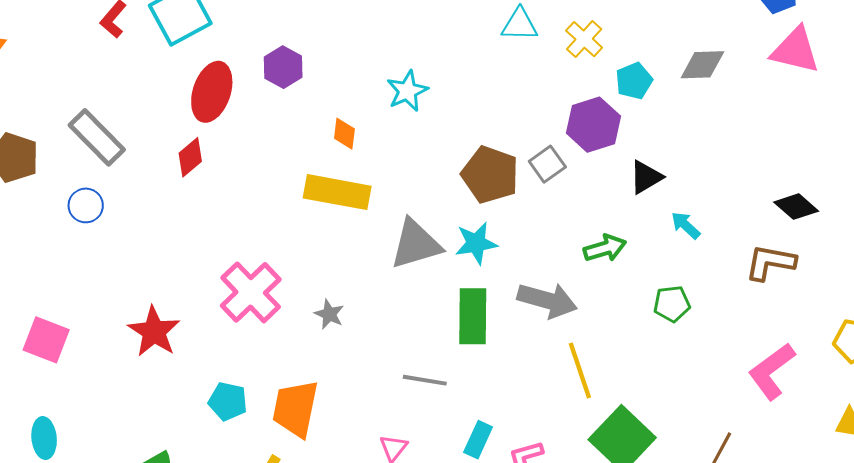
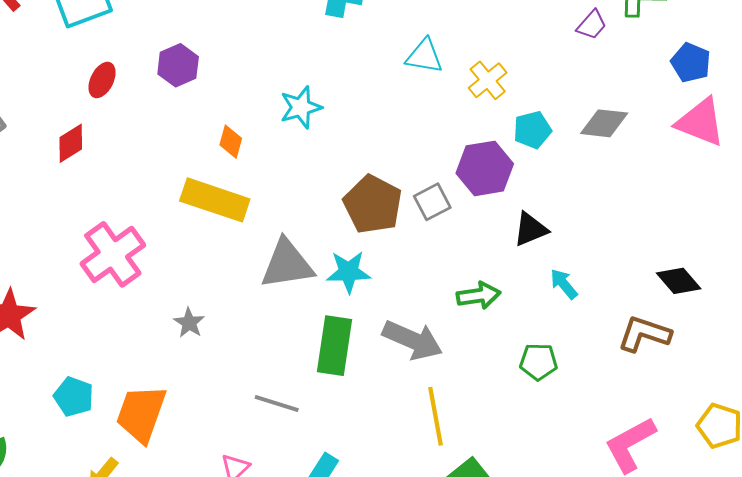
red ellipse: (212, 92) -> (102, 80), size x0.6
pink cross: (251, 292) -> (113, 254), moved

